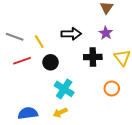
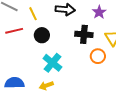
orange circle: (112, 89) -> (98, 56), moved

